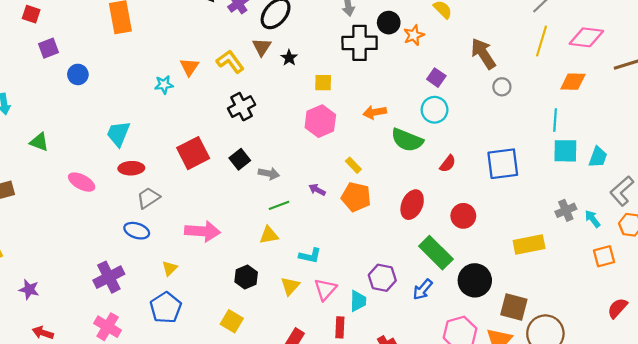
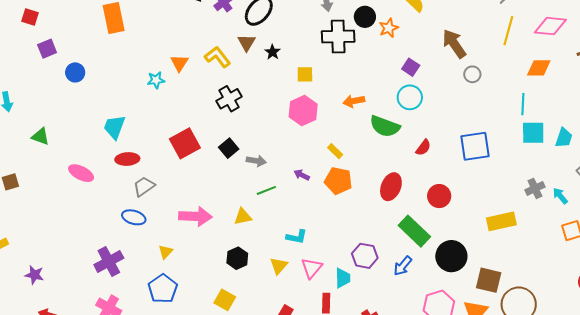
yellow triangle: (269, 235) -> (243, 217), moved

